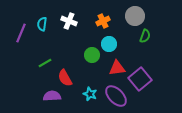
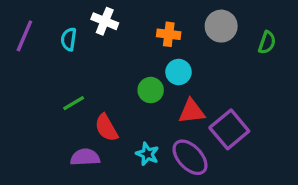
white cross: (69, 21) -> (105, 21), moved
orange cross: (103, 21) -> (169, 34), turned 32
purple line: (21, 33) -> (24, 36), moved
green semicircle: (145, 36) -> (267, 42), moved

